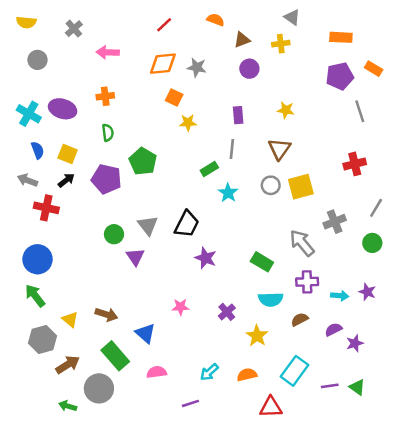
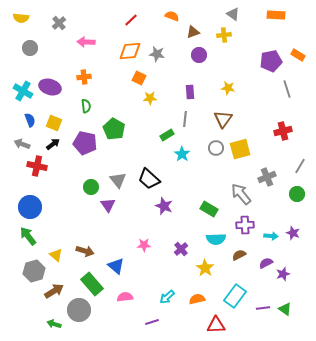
orange rectangle: (341, 37) -> (276, 15), moved
black trapezoid: (187, 224) -> (149, 179), turned 105

